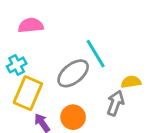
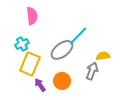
pink semicircle: (31, 25) -> (32, 16), turned 90
cyan line: (96, 54) -> (78, 36), turned 75

